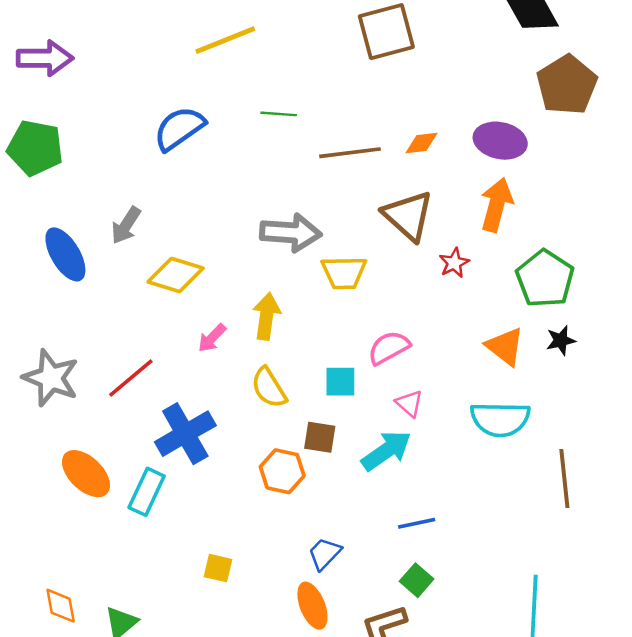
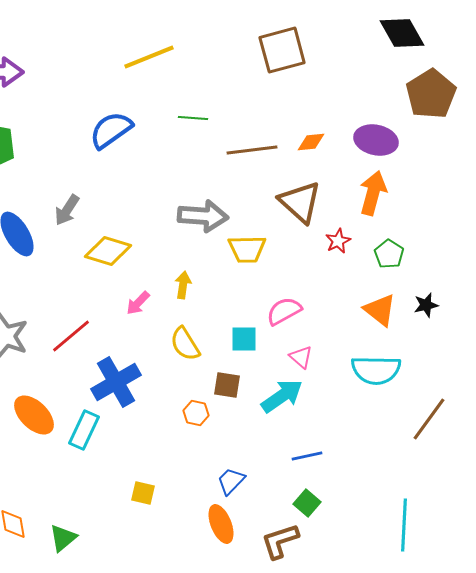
green pentagon: (545, 279) -> (389, 254), moved, size x0.6
yellow arrow: (266, 316) -> (183, 285), size x0.7
orange hexagon: (282, 471) -> (196, 413), size x0.7
brown line: (564, 478) -> (429, 419), turned 42

